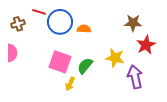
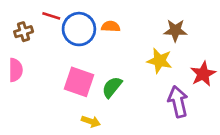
orange semicircle: (84, 29) -> (111, 26), moved
red star: (146, 45) -> (203, 74), moved
yellow star: (115, 58) -> (159, 61), moved
yellow arrow: (70, 84) -> (91, 121), moved, turned -96

